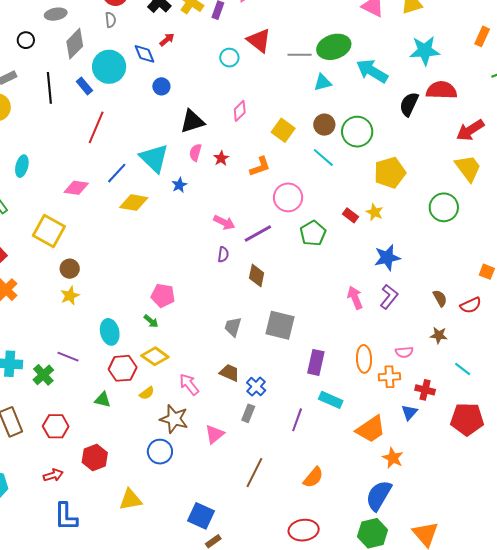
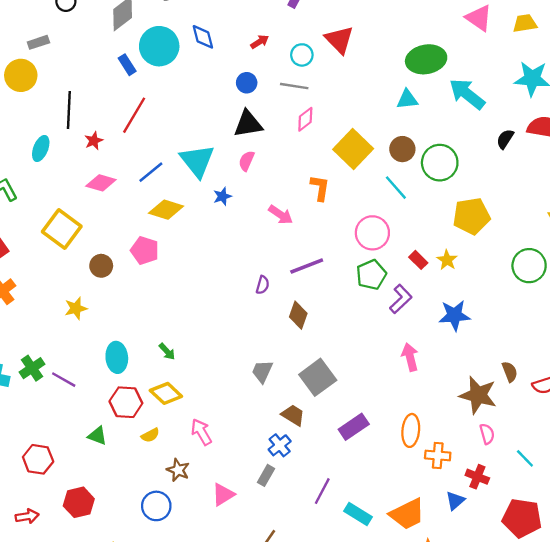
red arrow: (167, 40) -> (260, 42), moved
gray line: (300, 55) -> (294, 86), moved
blue circle: (161, 86) -> (247, 83), moved
black line: (49, 88) -> (69, 110), moved
black semicircle: (409, 104) -> (505, 139), size x0.7
yellow square: (283, 130) -> (353, 149), size x1.4
red star: (221, 158) -> (94, 141), moved
orange L-shape: (260, 167) -> (320, 188), turned -70
pink circle: (288, 197) -> (372, 233), moved
pink arrow: (224, 222) -> (281, 215), moved
brown circle: (70, 269) -> (101, 266), moved
pink pentagon: (163, 296) -> (145, 250), moved
purple L-shape: (389, 297) -> (401, 299), moved
gray square: (280, 325) -> (318, 377), turned 32
brown star: (439, 335) -> (478, 395), moved, size x1.8
pink semicircle: (404, 352) -> (487, 434), moved, turned -108
purple rectangle: (316, 362) -> (354, 427), turned 35
brown trapezoid: (229, 373) -> (293, 415), moved
green cross: (43, 375) -> (32, 368), moved
cyan rectangle: (331, 400) -> (358, 514), moved
brown star: (174, 419) -> (178, 470), size x0.7

